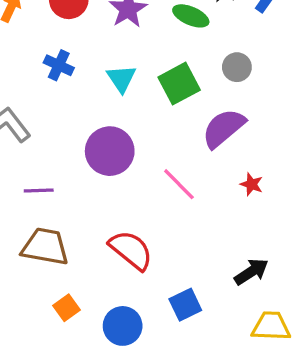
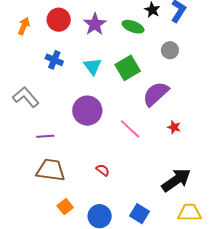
gray circle: (237, 67) -> (170, 50), moved
red semicircle: (131, 250) -> (103, 170), size x0.5
black arrow: (251, 272) -> (176, 180), size x1.4
blue square: (185, 305) -> (139, 214), moved, turned -30

